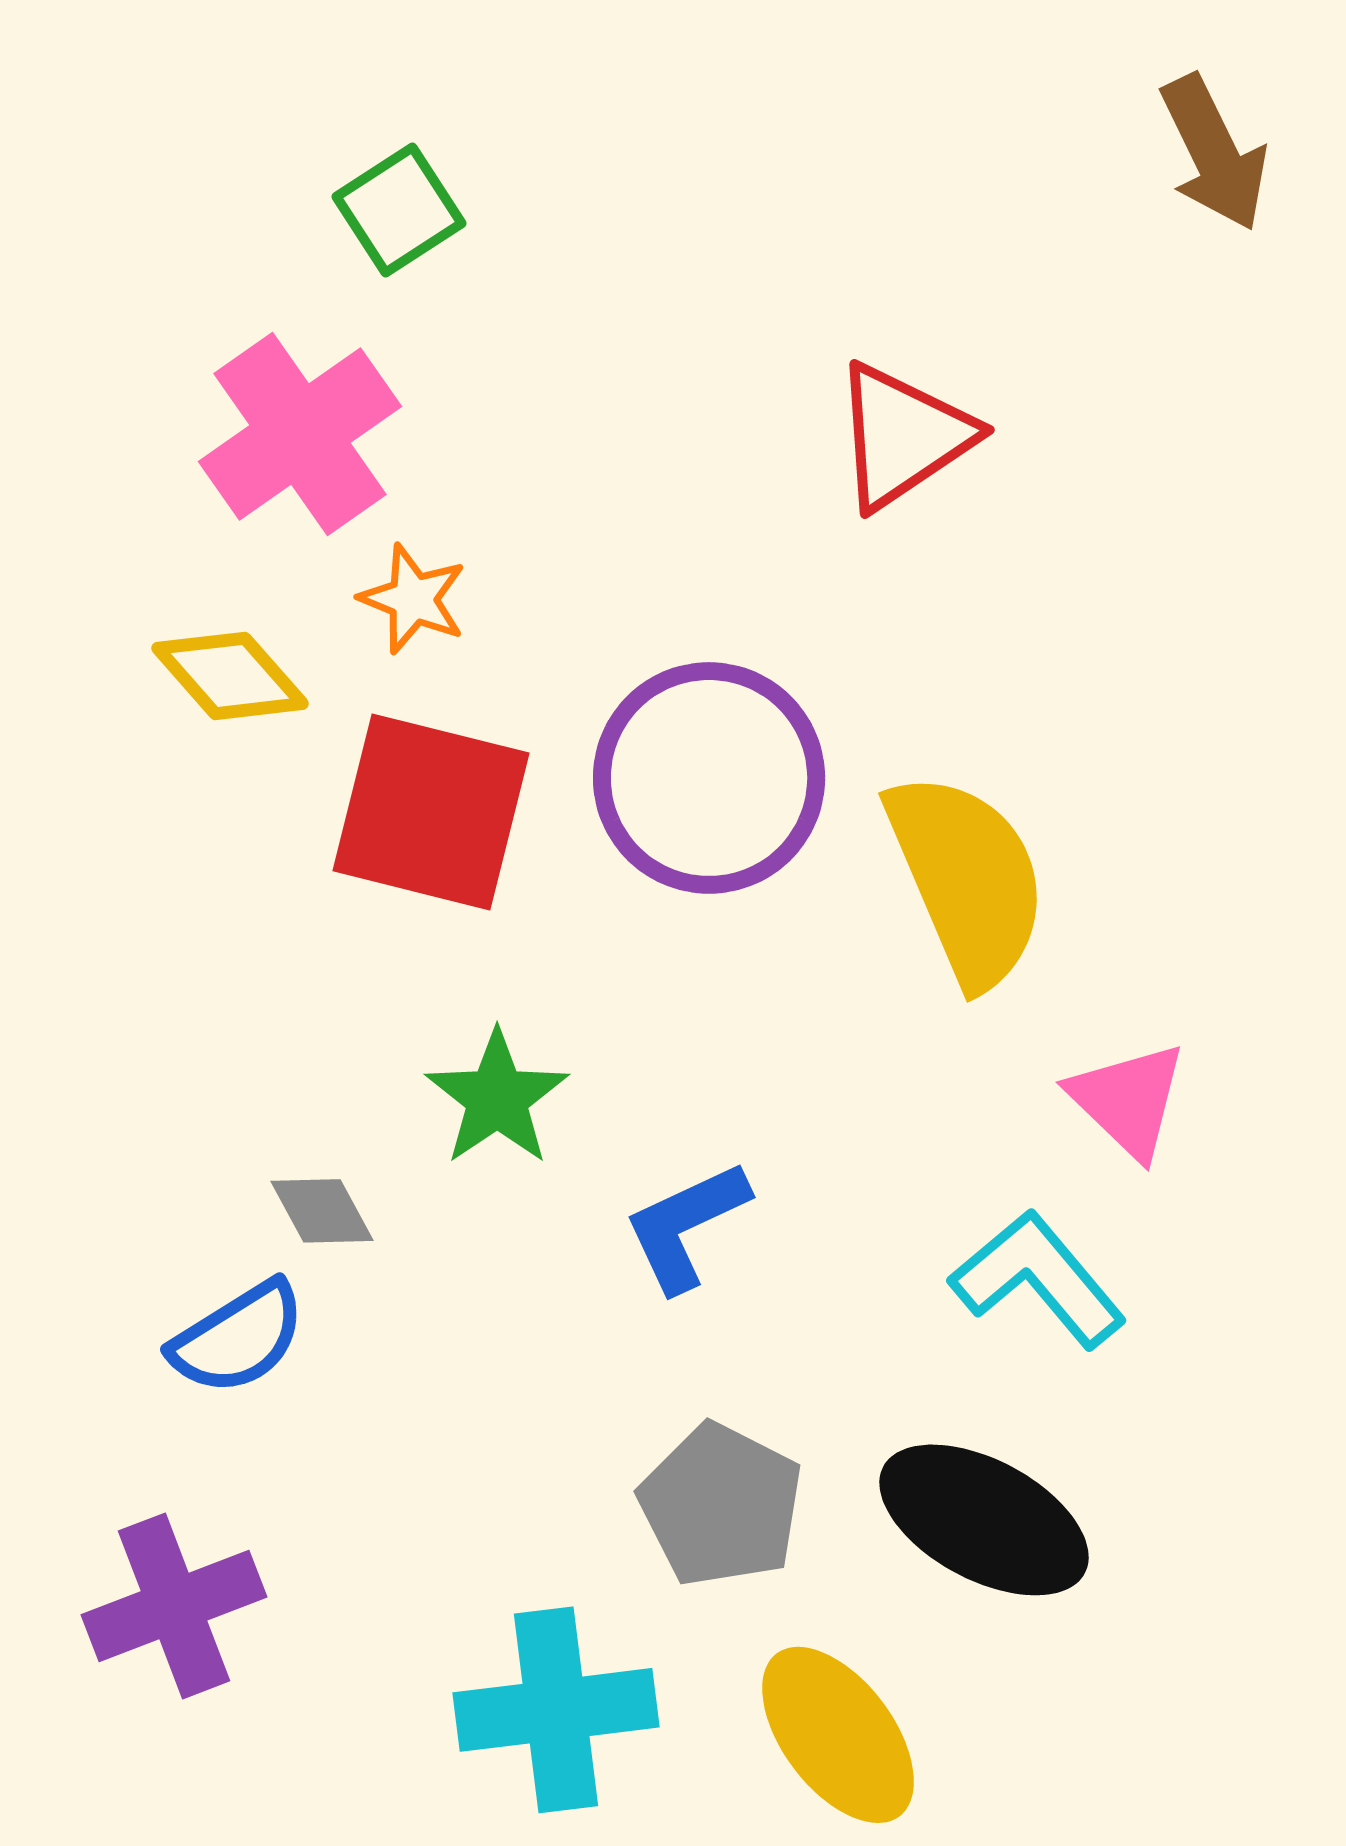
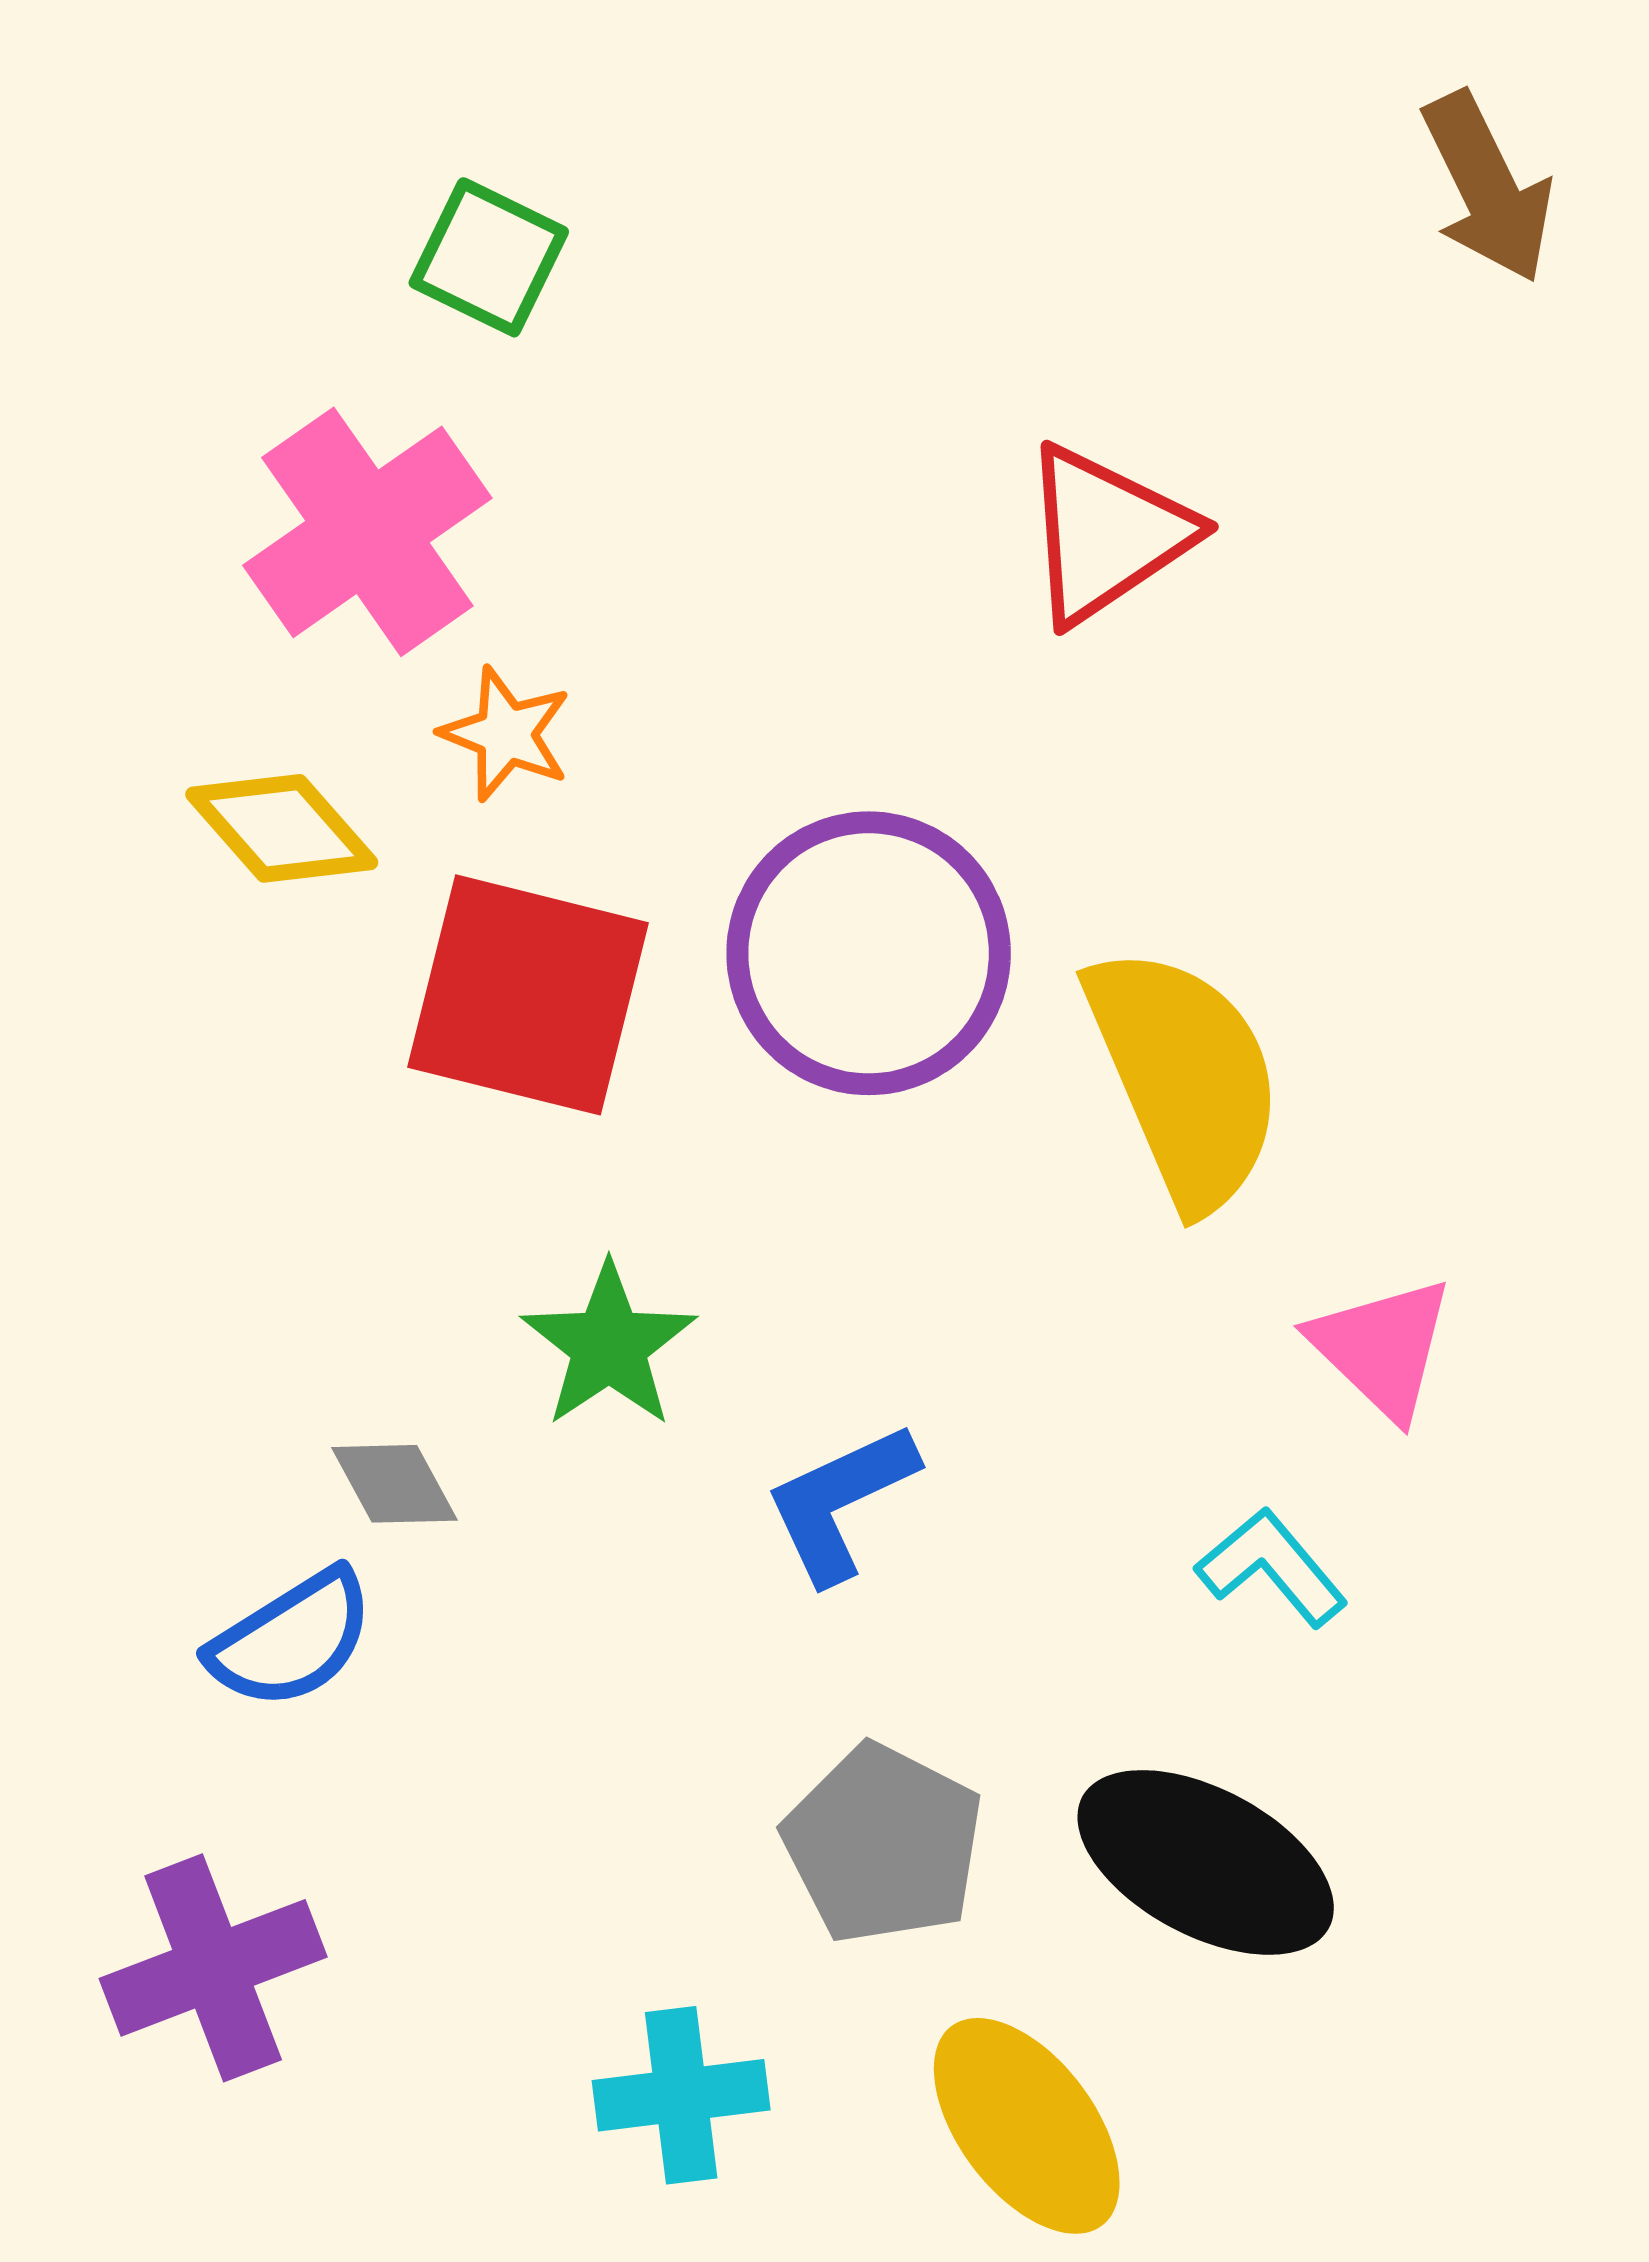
green square: (399, 210) -> (489, 257), turned -31
cyan L-shape: (1038, 1279) -> (1272, 1567), size x0.7
cyan cross: (556, 1710) -> (681, 2095), size x0.7

